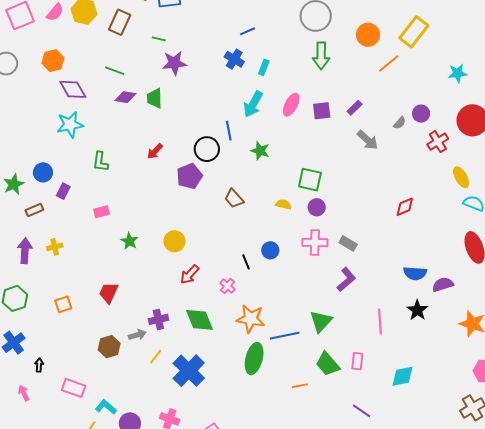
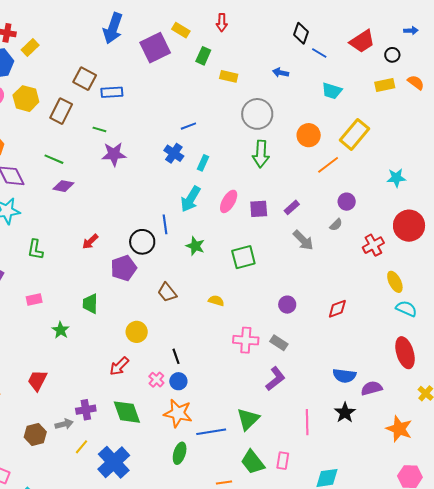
green trapezoid: (155, 98) -> (90, 304), moved
purple circle: (421, 114) -> (347, 202), moved
green square: (310, 180) -> (243, 257), moved, turned -30
purple circle: (317, 207) -> (287, 305), moved
yellow circle: (175, 241) -> (137, 332), moved
blue circle: (270, 250) -> (178, 381), moved
green ellipse: (254, 359) -> (180, 453), size x0.7

